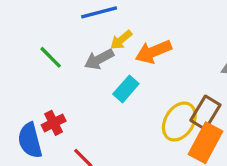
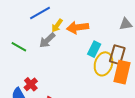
orange arrow: (153, 52) -> (78, 27), turned 30
cyan rectangle: (126, 89) -> (94, 49), moved

